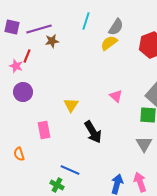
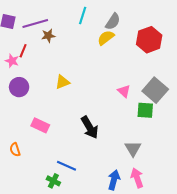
pink triangle: (116, 96) -> (124, 91), moved
yellow triangle: (71, 105) -> (62, 82), moved, turned 35
pink rectangle: (44, 130) -> (40, 125), turned -54
gray triangle: (144, 144) -> (133, 149), moved

